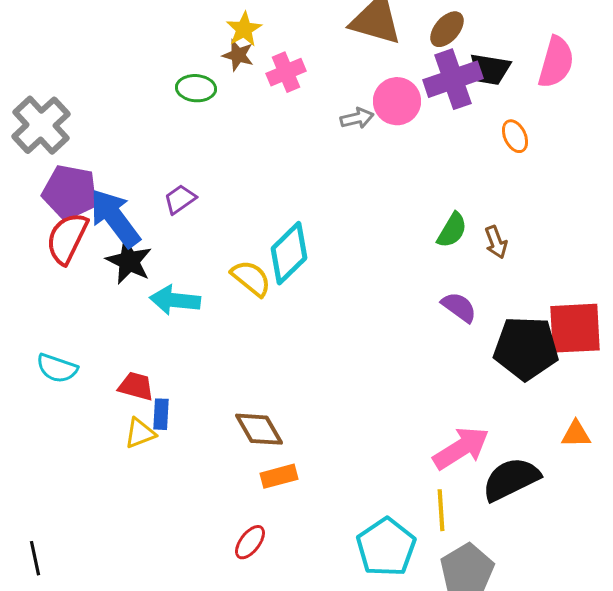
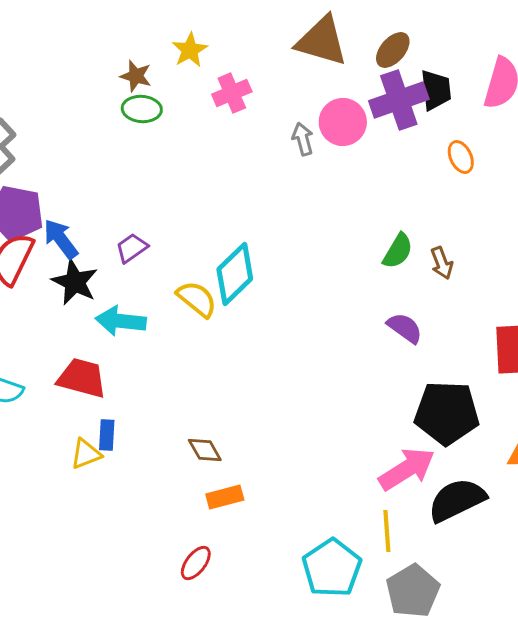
brown star: (238, 55) -> (136, 76), moved
black trapezoid: (490, 69) -> (436, 90), turned -105
gray arrow: (357, 118) -> (303, 139), turned -92
purple trapezoid: (180, 199) -> (132, 248), moved
blue arrow: (115, 218) -> (61, 239), size x0.7
black pentagon: (526, 348) -> (447, 413), moved
red trapezoid: (136, 386) -> (82, 378), moved, size x1.4
brown diamond: (259, 429) -> (205, 450), size x0.7

